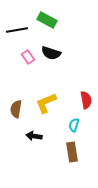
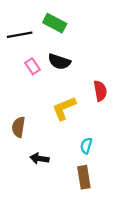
red semicircle: (86, 100) -> (100, 91), moved
yellow L-shape: (46, 103) -> (64, 108), moved

